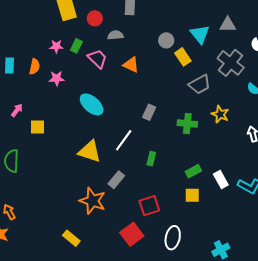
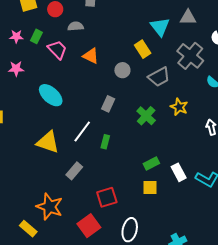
gray circle: (166, 40) -> (122, 70), moved
green cross: (187, 124) -> (146, 116), turned 36
green rectangle: (151, 159) -> (105, 142), moved
orange star: (93, 201) -> (50, 207), moved

